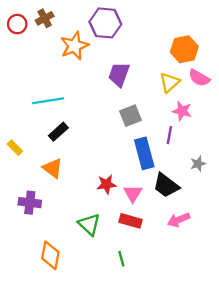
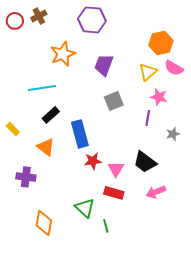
orange star: (74, 46) -> (63, 54), moved
blue rectangle: (144, 153) -> (80, 134), moved
gray star: (198, 164) -> (173, 134), moved
green triangle: (89, 224) -> (85, 208), moved

